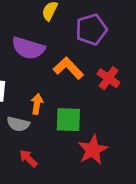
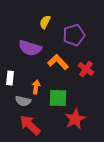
red arrow: (28, 158) -> (30, 125), size x1.6

